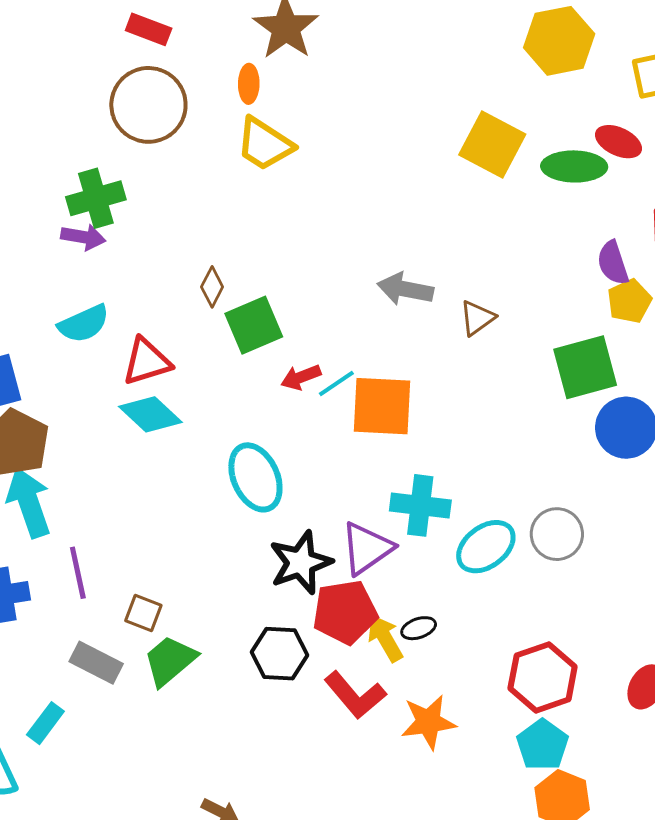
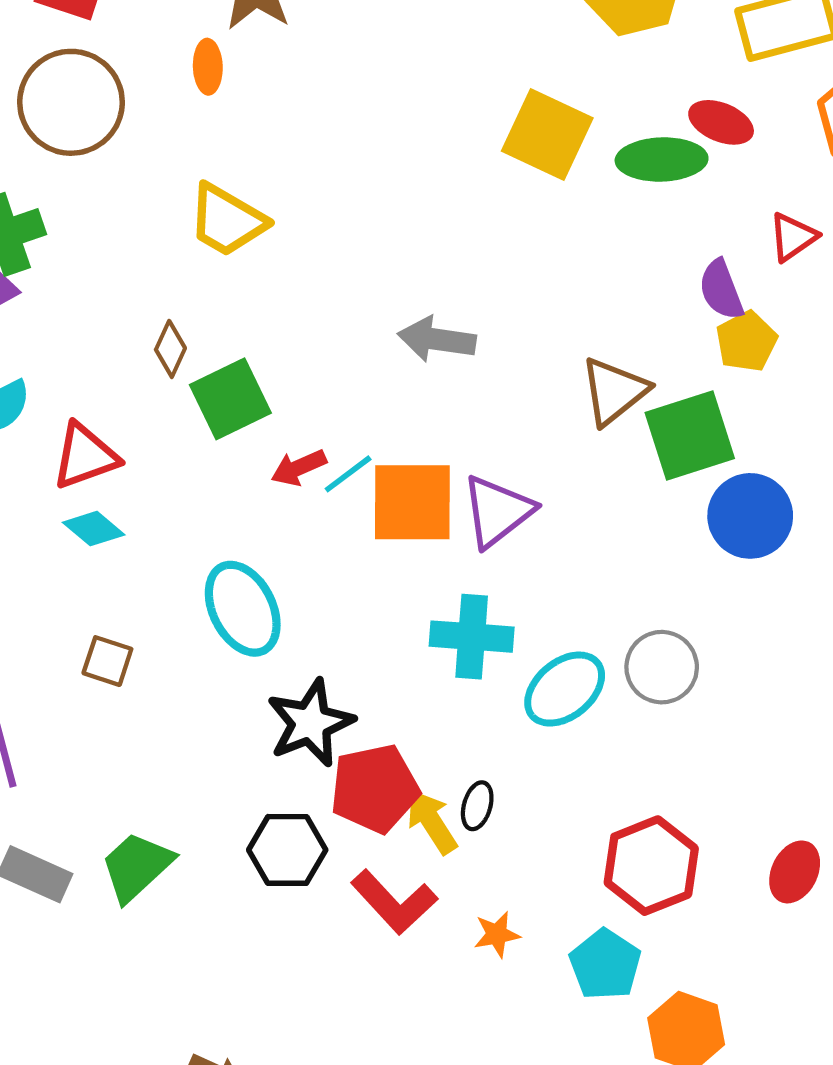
yellow trapezoid: (265, 144) -> (227, 220), moved
brown triangle: (477, 318) -> (614, 391), moved, size x1.4
cyan diamond: (150, 414) -> (94, 529), size x0.7
purple triangle: (367, 548) -> (497, 511), moved
brown square: (143, 613) -> (107, 661), moved
black ellipse: (419, 628) -> (477, 806), turned -52
orange star: (428, 722) -> (497, 934), size x0.6
cyan pentagon: (542, 745) -> (605, 965), moved

